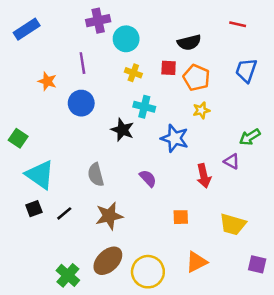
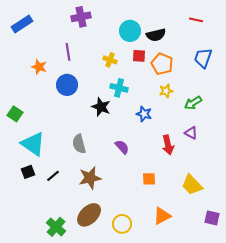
cyan circle: (126, 39) -> (130, 31), moved
green arrow: (250, 137) -> (193, 103), moved
blue star: (175, 138) -> (144, 114), size x0.7
yellow trapezoid: (233, 224) -> (192, 185), turned 30
yellow circle: (148, 272) -> (122, 224), size x0.7

